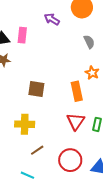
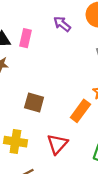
orange rectangle: (77, 91) -> (80, 111), turned 42
red triangle: (76, 121) -> (57, 144), moved

